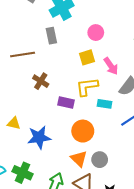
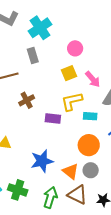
brown cross: (41, 81) -> (27, 100), turned 35
orange circle: (83, 131) -> (89, 145), moved
blue star: (39, 137) -> (42, 161), moved

